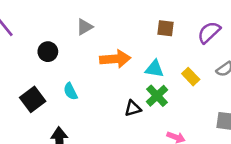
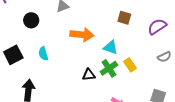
yellow rectangle: (191, 77) -> (130, 65), moved

